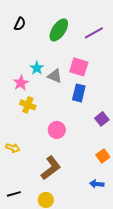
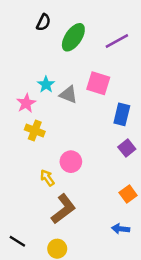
black semicircle: (20, 24) -> (44, 22), moved
blue rectangle: (79, 93) -> (122, 114), moved
yellow arrow: (13, 148) -> (47, 178), moved, turned -144
black line: (14, 194) -> (17, 241), turned 48

